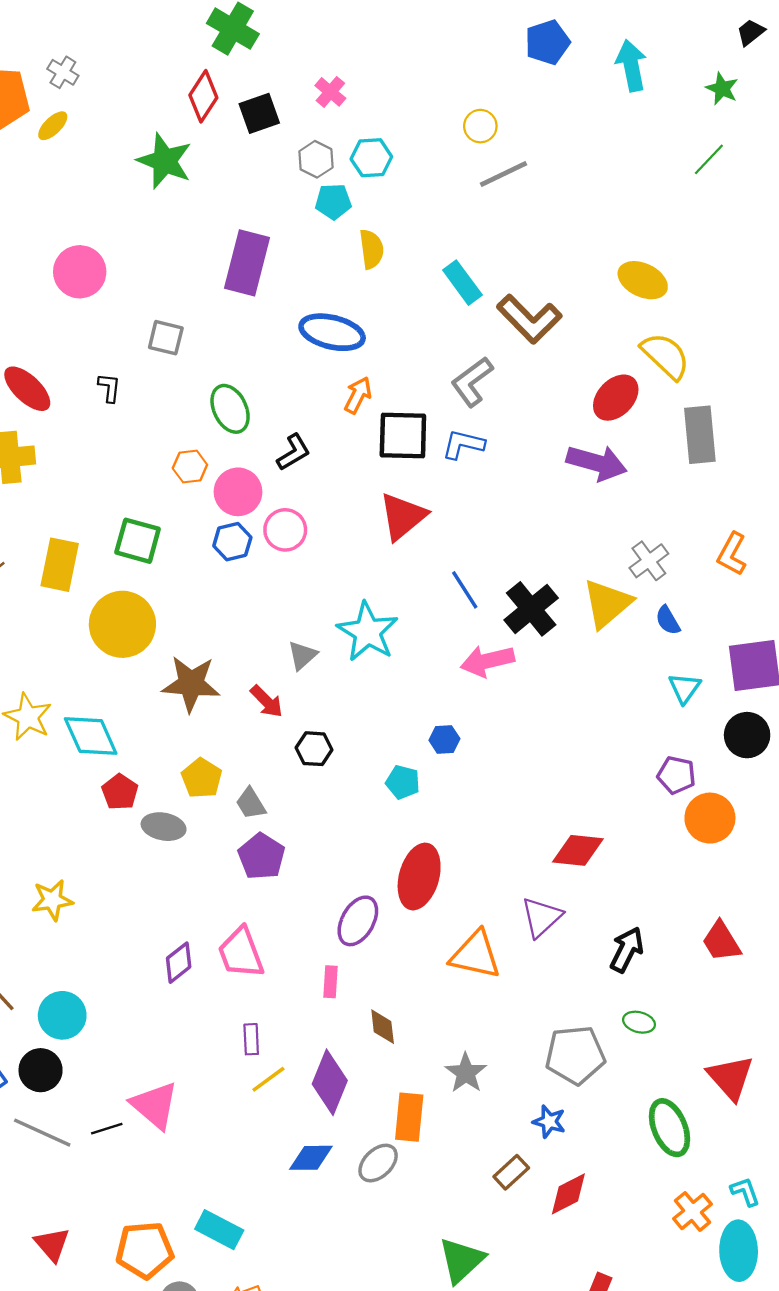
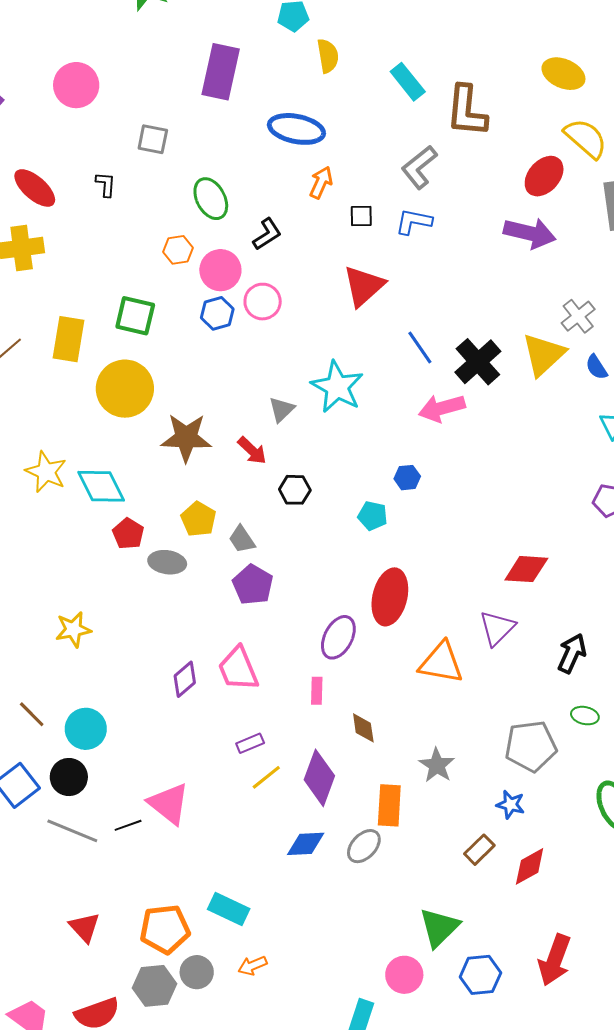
brown L-shape: (529, 319) -> (467, 111), turned 52
black square: (403, 436) -> (361, 216), size x0.5
purple rectangle: (251, 1039) -> (250, 743), turned 72

